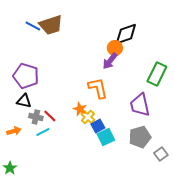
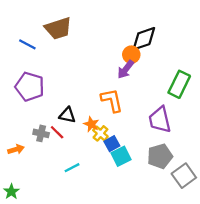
blue line: (33, 26) -> (27, 44), moved
black triangle: (24, 101) -> (67, 115), moved
cyan line: (43, 132) -> (72, 168), moved
gray square: (161, 154) -> (184, 176), size x1.5

